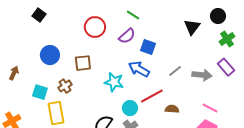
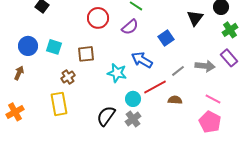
blue square: (148, 47) -> (166, 38), moved, turned 35
blue circle: (50, 55) -> (28, 46), moved
gray line: (175, 71) -> (178, 71), moved
brown arrow: (14, 73) -> (19, 73), moved
cyan square: (40, 92) -> (54, 47), moved

